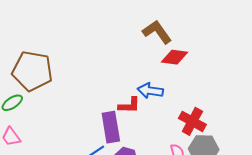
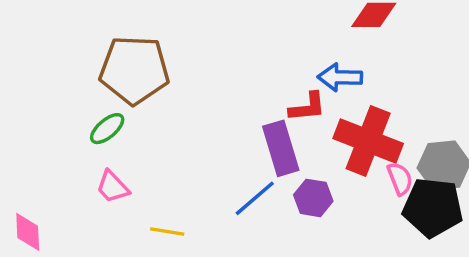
red cross: (192, 121) -> (368, 141), moved, size x1.4

